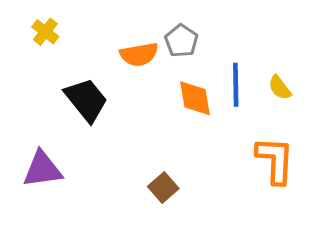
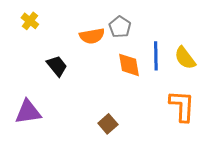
yellow semicircle: (280, 88) -> (185, 58), size x1.4
black trapezoid: (86, 100) -> (57, 66), size x0.7

